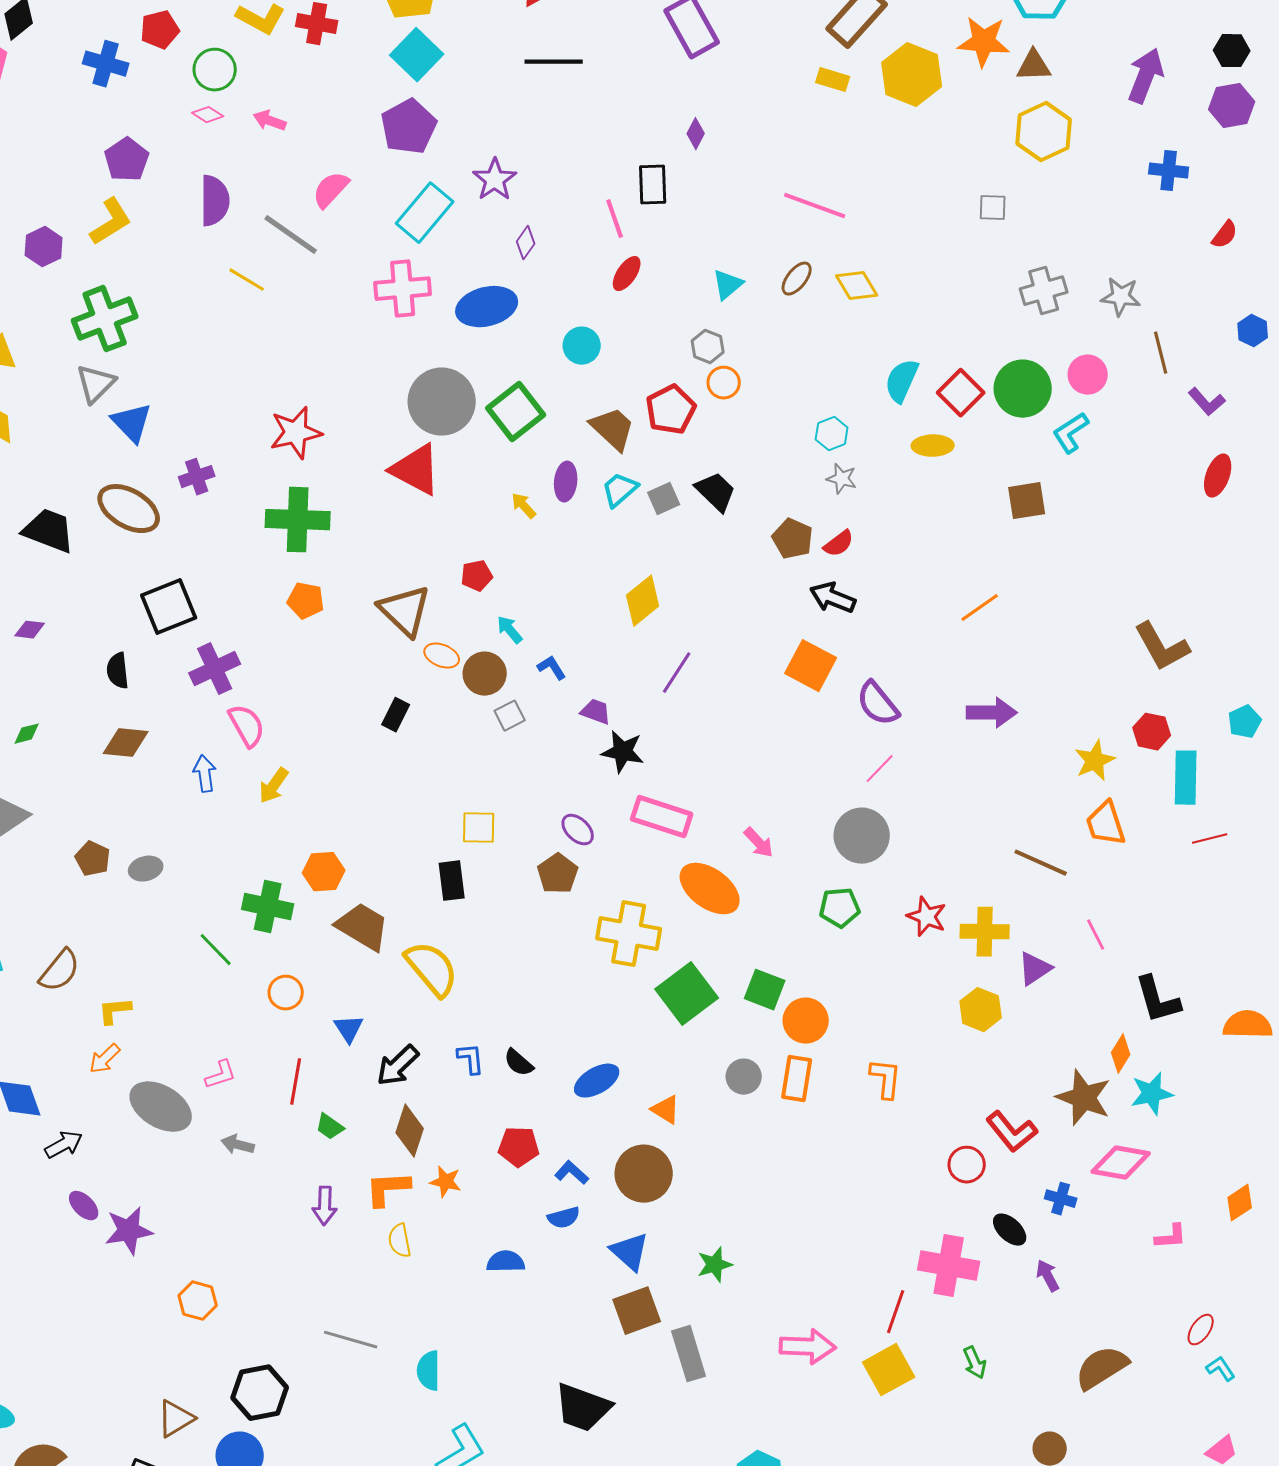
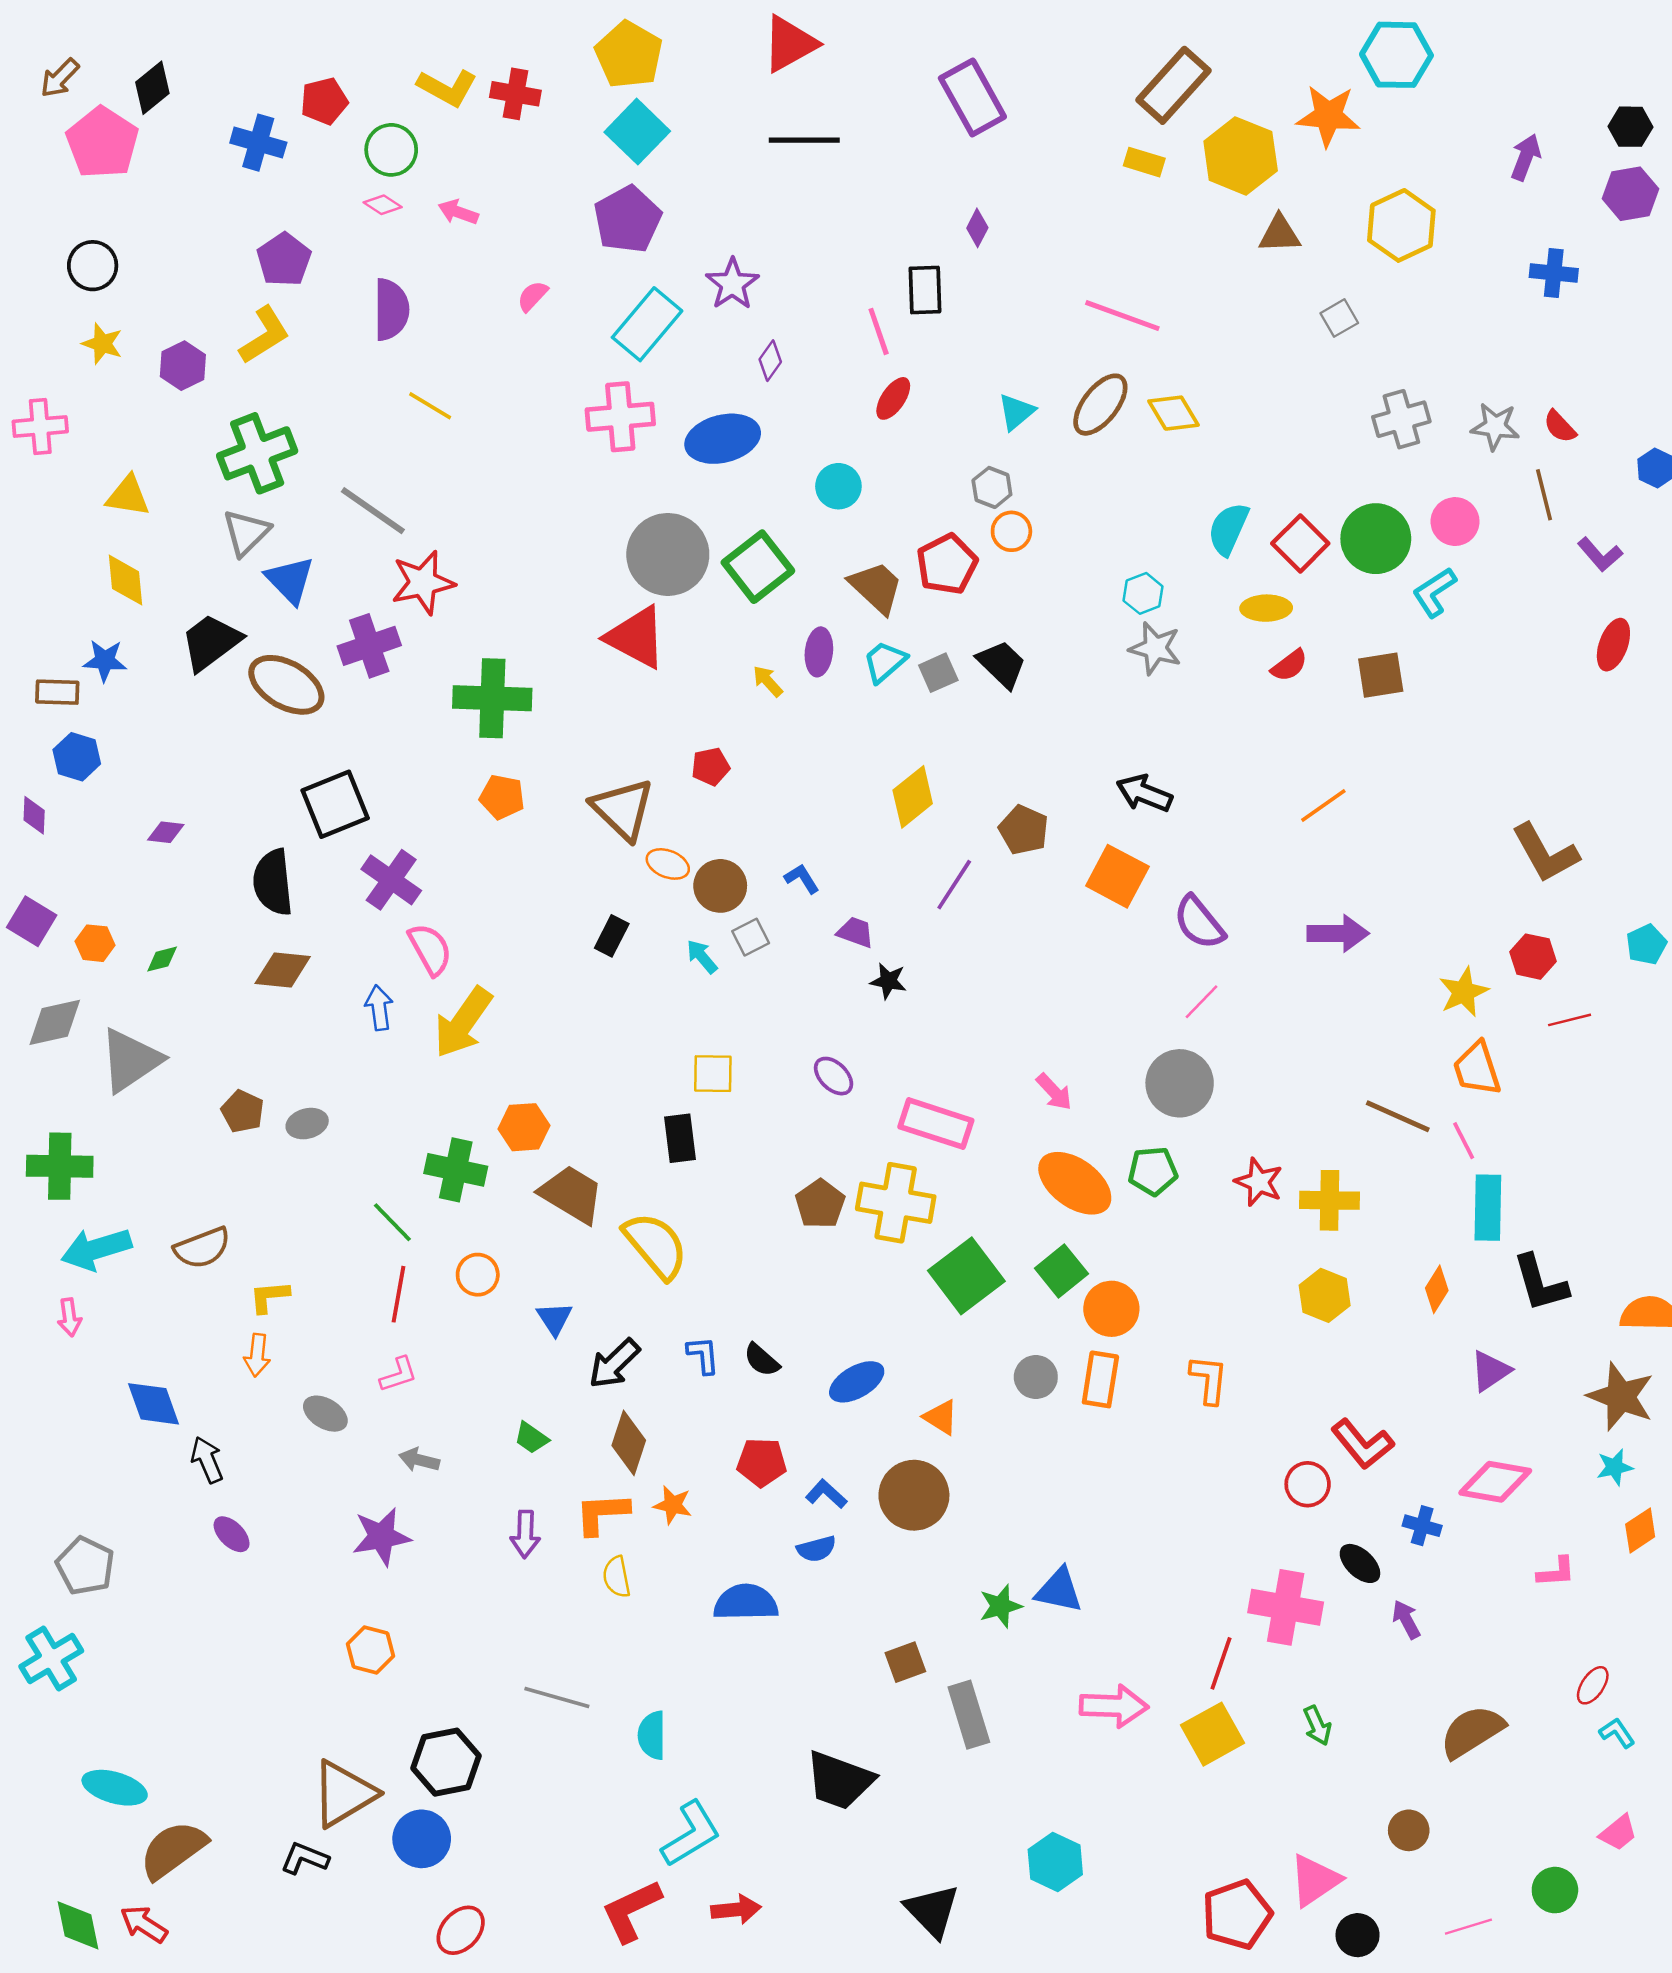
brown triangle: (1034, 66) -> (1280, 234), moved
purple arrow: (1146, 76) -> (1526, 157), size x0.7
pink semicircle: (331, 190) -> (533, 296), size x0.7
gray square: (993, 208) -> (1339, 318), turned -32
gray line: (291, 235) -> (373, 511), moved
red semicircle: (1225, 235) -> (1560, 427), moved, turned 100
brown ellipse: (797, 279) -> (1100, 405), size x1.5
red star: (296, 433) -> (423, 582), moved
purple cross: (197, 477) -> (369, 646), size x1.4
gray star: (842, 479) -> (1155, 648), size x1.4
black trapezoid: (49, 531) -> (211, 642), moved, turned -58
brown pentagon: (793, 539) -> (1024, 830), moved
red semicircle: (839, 544) -> (1289, 665), moved
cyan arrow: (510, 630) -> (702, 957), moved
purple cross: (215, 669) -> (391, 880), turned -30
black semicircle: (118, 671) -> (273, 882), size x1.5
black star: (623, 752) -> (888, 981), size x0.7
cyan rectangle: (1186, 778) -> (1488, 1208), moved
yellow arrow: (274, 786) -> (463, 1022), size x1.6
pink rectangle: (662, 817) -> (936, 1124), moved
red line: (1210, 839) -> (1570, 1020), moved
brown pentagon: (558, 874) -> (820, 1204), moved
orange ellipse: (710, 889) -> (1075, 1183), moved
pink line: (1096, 935) -> (1464, 1141), moved
purple triangle: (1035, 969) -> (1490, 1371), moved
brown semicircle: (60, 971) -> (202, 1248), turned 30
green square: (765, 990) -> (1061, 1271), turned 30
orange diamond: (1121, 1054) -> (1437, 1289), moved
orange arrow: (105, 1059) -> (257, 1355), turned -40
red line: (296, 1082) -> (398, 1294), moved
cyan star: (1152, 1094) -> (1615, 1467), moved, size x0.7
brown star: (1084, 1098) -> (1621, 1397), moved
gray ellipse: (161, 1107) -> (325, 1414), size x0.6
black arrow: (64, 1145) -> (207, 1460), turned -84
purple star: (129, 1231) -> (381, 1537), moved
blue triangle: (630, 1252) -> (1059, 1590), moved, turned -30
blue semicircle: (506, 1262) -> (746, 1602), size x1.4
brown square: (637, 1311) -> (905, 1662), size x0.7
brown triangle: (176, 1419) -> (344, 1794), size x1.5

